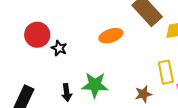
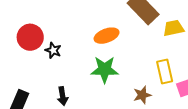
green star: (95, 85) -> (105, 69), moved

